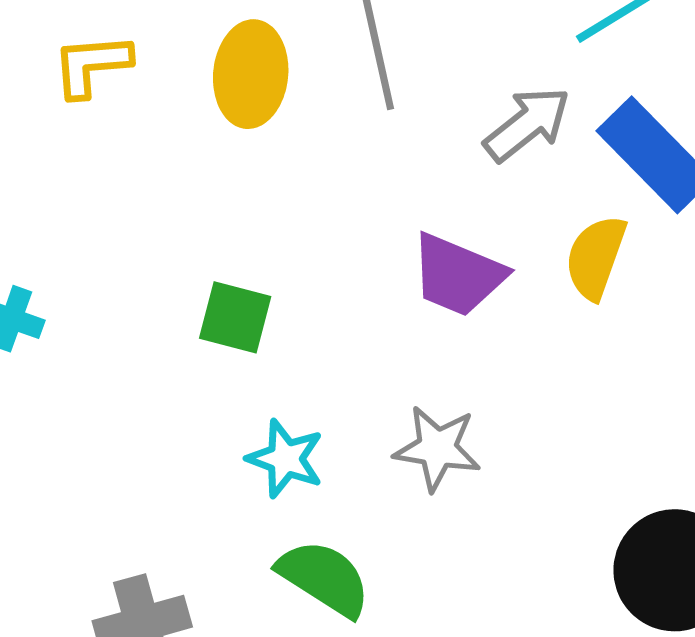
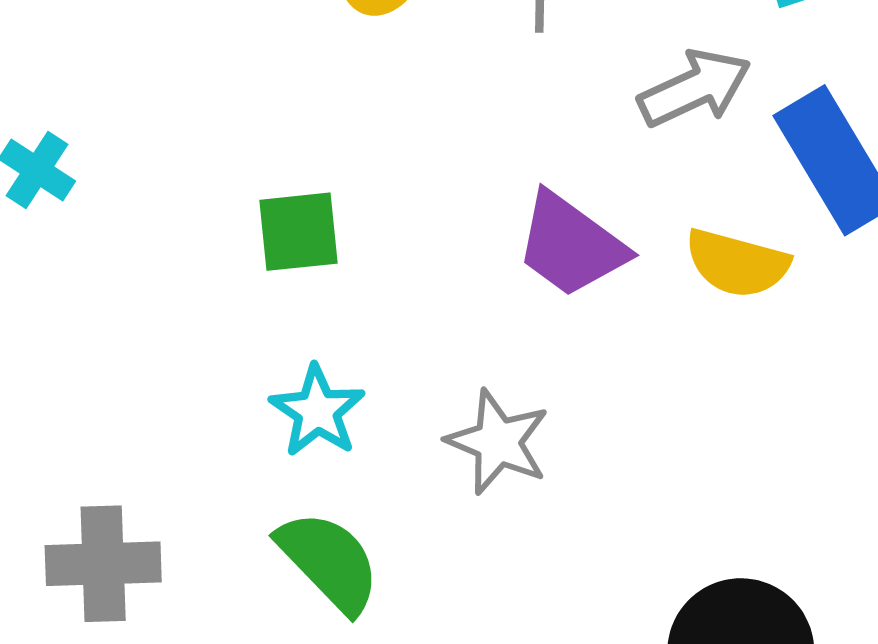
yellow semicircle: (596, 257) -> (737, 263), turned -108
green square: (235, 317) -> (298, 232), turned -34

